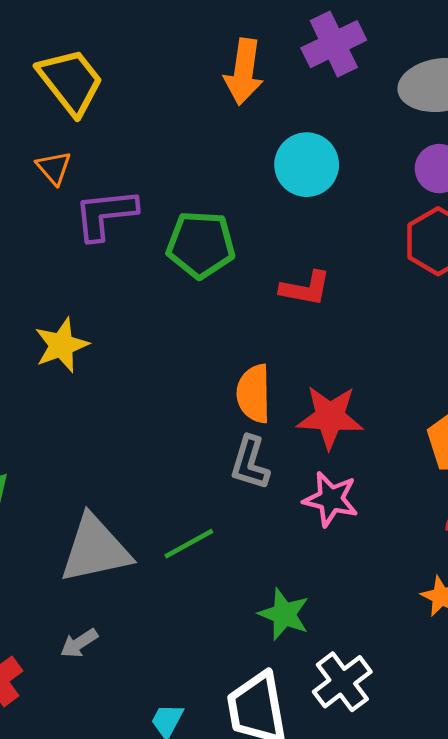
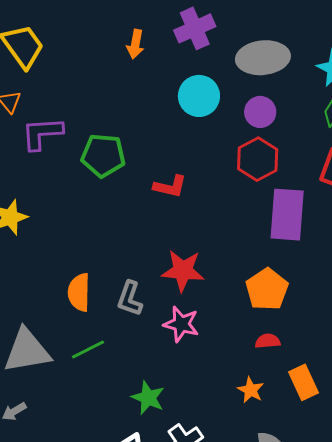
orange arrow: (244, 72) -> (135, 44), size x0.7
cyan circle: (307, 165) -> (199, 96), moved
orange semicircle: (254, 394) -> (79, 292), moved

